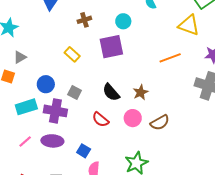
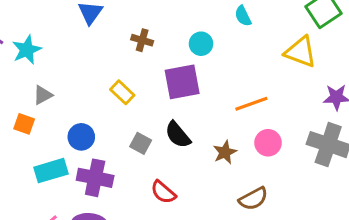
brown cross: (84, 20) -> (142, 40), turned 32
orange line: (170, 58) -> (251, 104), moved
gray square: (75, 92) -> (141, 143), moved
black semicircle: (111, 92) -> (178, 135), moved
pink circle: (133, 118) -> (268, 143), moved

